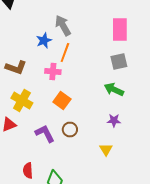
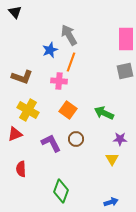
green arrow: (114, 90) -> (104, 113), moved
purple star: (114, 120) -> (120, 139), moved
red semicircle: (28, 170) -> (21, 169), moved

